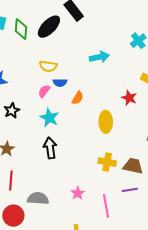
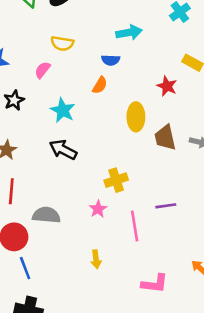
blue semicircle: (60, 83) -> (111, 60), moved
pink semicircle: (44, 91) -> (42, 70), moved
black arrow: (50, 148) -> (63, 150), turned -55
yellow cross: (107, 162) -> (116, 180), moved, turned -30
brown trapezoid: (133, 166) -> (165, 138), moved, turned -115

